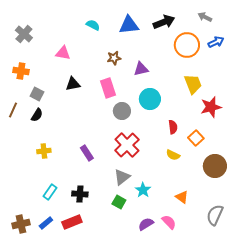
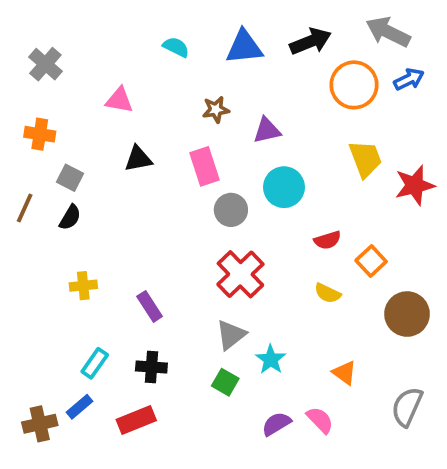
gray arrow: (205, 17) -> (388, 32), size x1.6
red star: (211, 107) -> (415, 185), moved
red semicircle: (173, 127) -> (328, 240), turned 80
purple rectangle: (87, 153) -> (150, 306), moved
blue rectangle: (46, 223) -> (80, 407), moved

